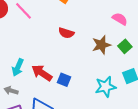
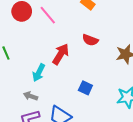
red arrow: (42, 73) -> (61, 54), moved, turned 85

